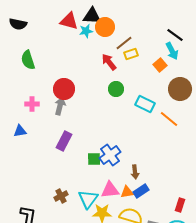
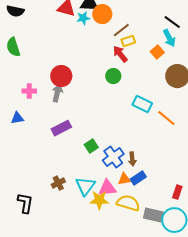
green semicircle: (28, 60) -> (13, 47), moved
red arrow: (109, 62) -> (120, 54), moved
cyan rectangle: (145, 104) -> (142, 104), moved
orange line: (169, 119) -> (166, 118), moved
purple rectangle: (64, 141) -> (61, 128), turned 36
blue cross: (110, 155) -> (113, 157), moved
green square: (94, 159) -> (91, 146), turned -32
pink triangle: (110, 190) -> (107, 188), moved

